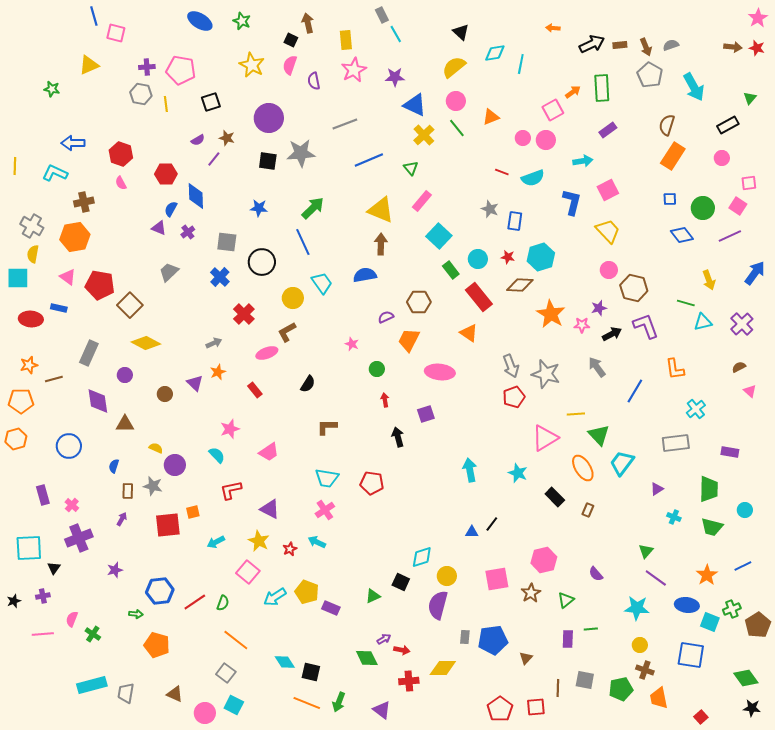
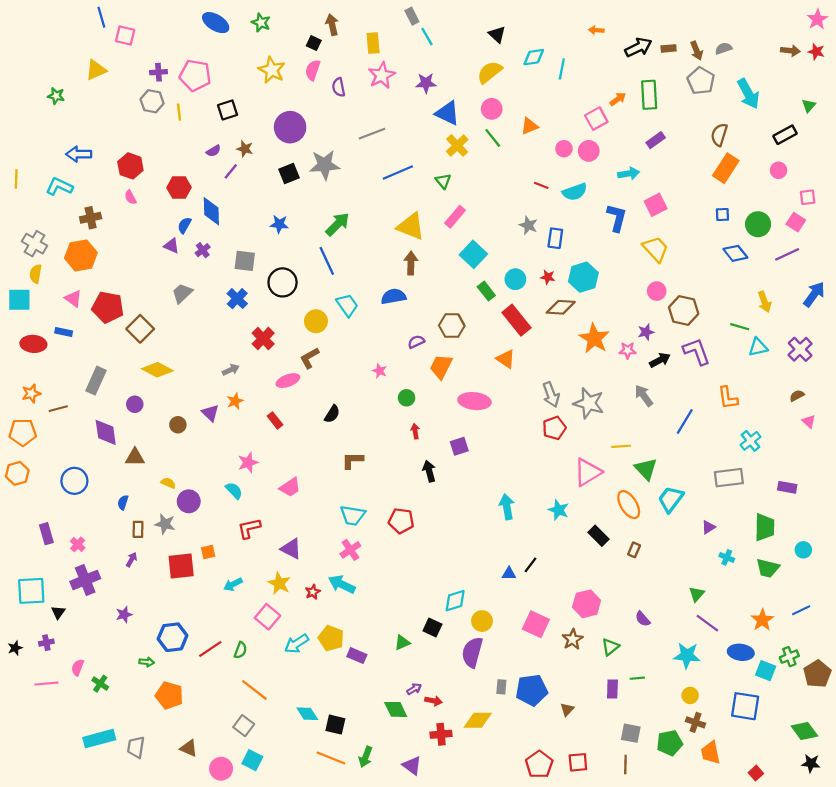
black square: (268, 161) -> (289, 174), turned -30
cyan arrow: (317, 542) -> (342, 584), size x1.4
pink square: (497, 579) -> (536, 624), turned 35
brown line: (558, 688) -> (625, 764), moved

